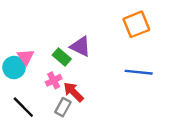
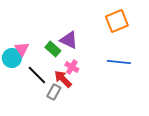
pink cross: (54, 80) -> (72, 67), moved, turned -32
black line: (23, 107) -> (37, 75), moved

